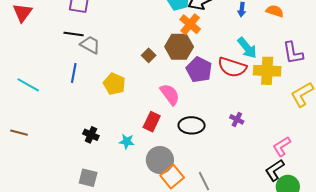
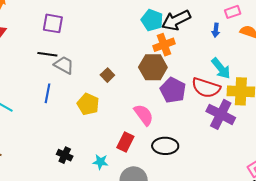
orange cross: (190, 24) -> (164, 45), turned 30
brown square: (149, 55) -> (107, 75), moved
purple cross: (237, 119) -> (221, 114), moved, size x2.0

